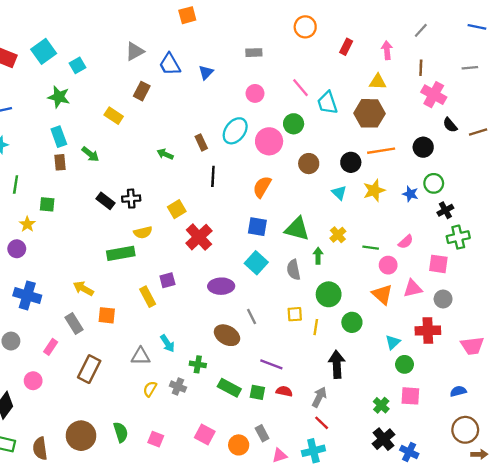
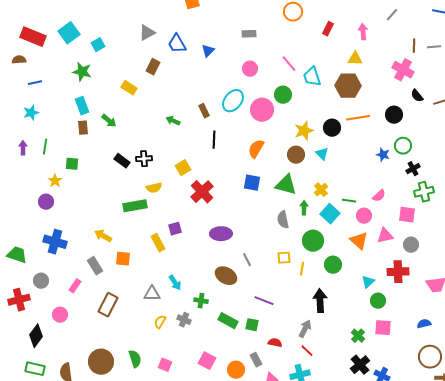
brown line: (421, 68) -> (414, 46), moved
brown circle: (309, 164) -> (296, 155), moved
yellow star: (374, 190) -> (304, 131), moved
cyan square: (256, 263) -> (330, 214), moved
red semicircle: (284, 391) -> (275, 343), moved

